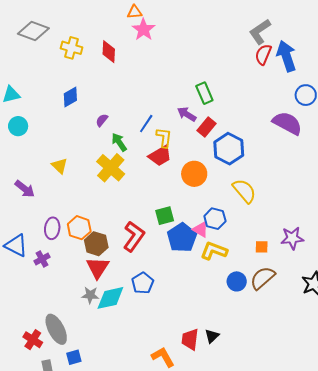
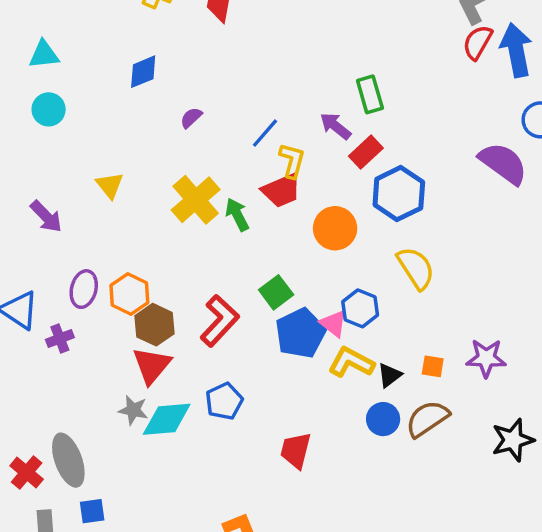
green arrow: (119, 142) -> (237, 215), moved
green square: (165, 216) -> (276, 292), turned -30
black triangle: (212, 336) -> (390, 375), moved
red trapezoid: (190, 339) -> (296, 450), moved

